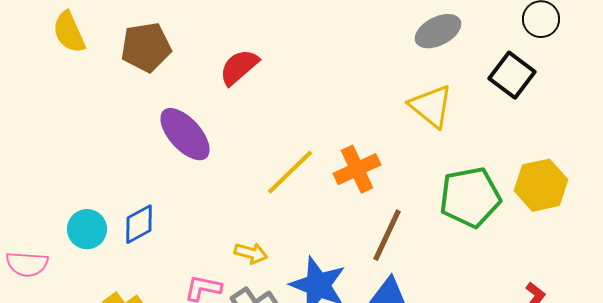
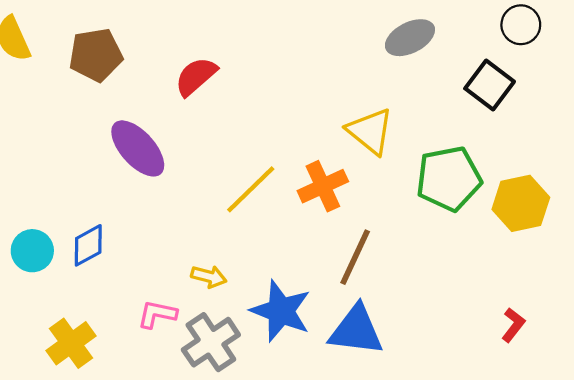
yellow triangle: (431, 106) -> (370, 131), moved
green pentagon: (470, 197) -> (449, 179), moved

